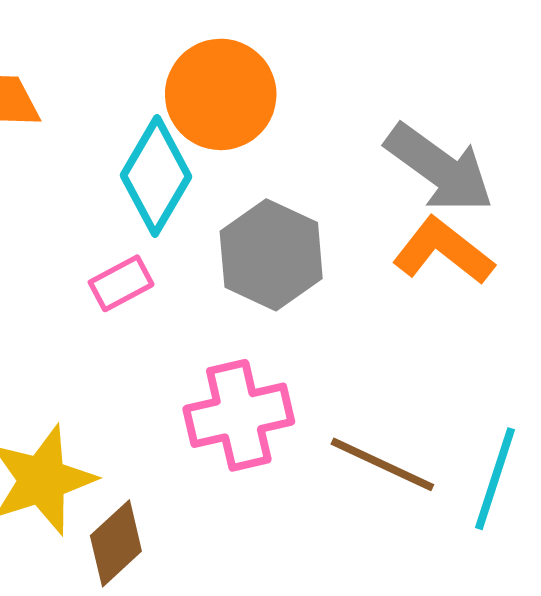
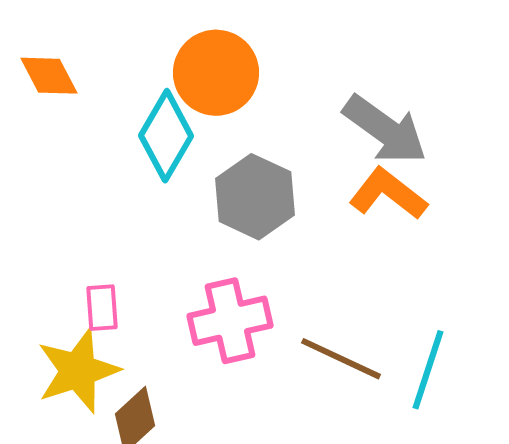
pink rectangle: (121, 283) -> (102, 308), moved, turned -66

